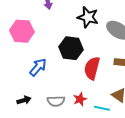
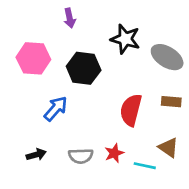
black hexagon: (71, 48) -> (84, 68), moved

